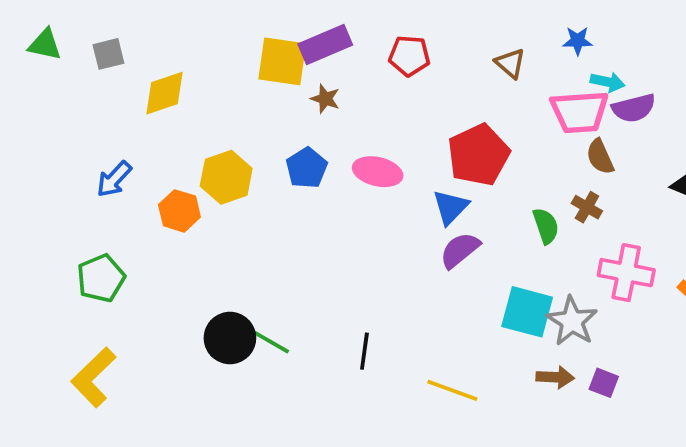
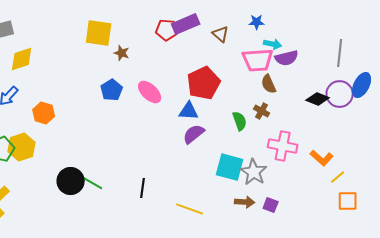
purple rectangle: (325, 45) -> (186, 24), moved
yellow diamond: (164, 93) -> (22, 59), moved
pink ellipse: (378, 172) -> (150, 92), turned 30
yellow hexagon: (226, 177) -> (22, 147), moved
blue triangle: (450, 207) -> (189, 111), turned 50

